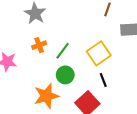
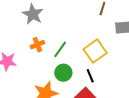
black line: (103, 80) -> (90, 76), moved

